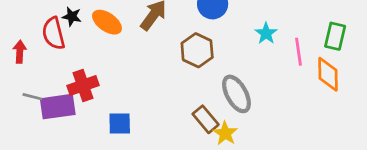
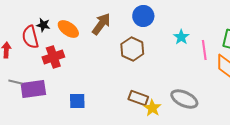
red cross: (83, 85) -> (53, 57), moved
gray ellipse: (237, 94) -> (184, 99), moved, turned -36
brown rectangle: (206, 119) -> (138, 98), turned -30

